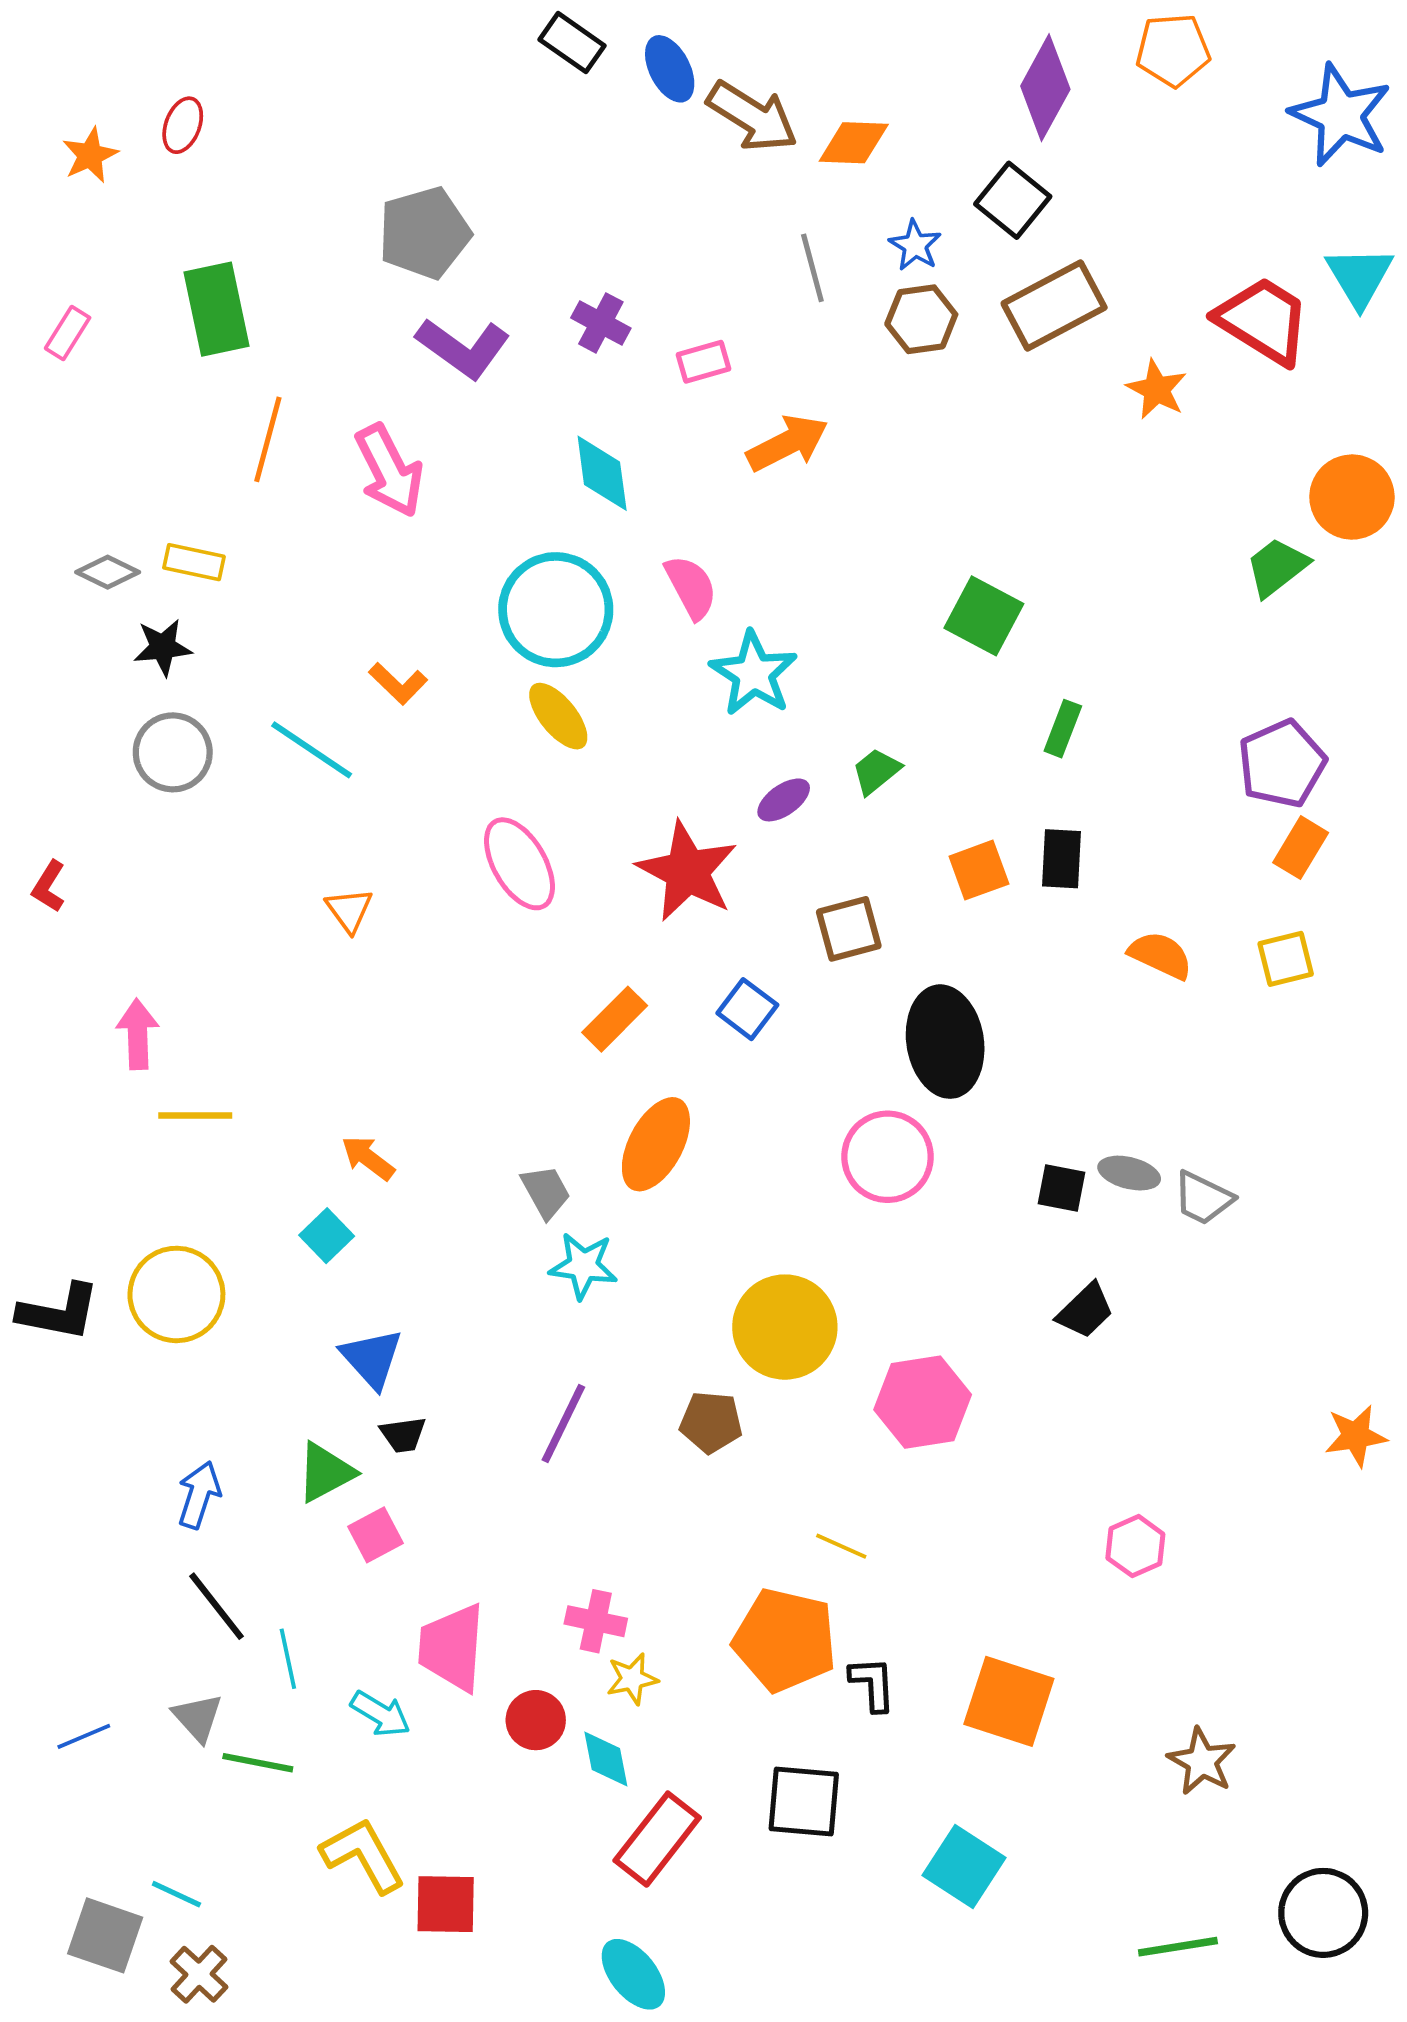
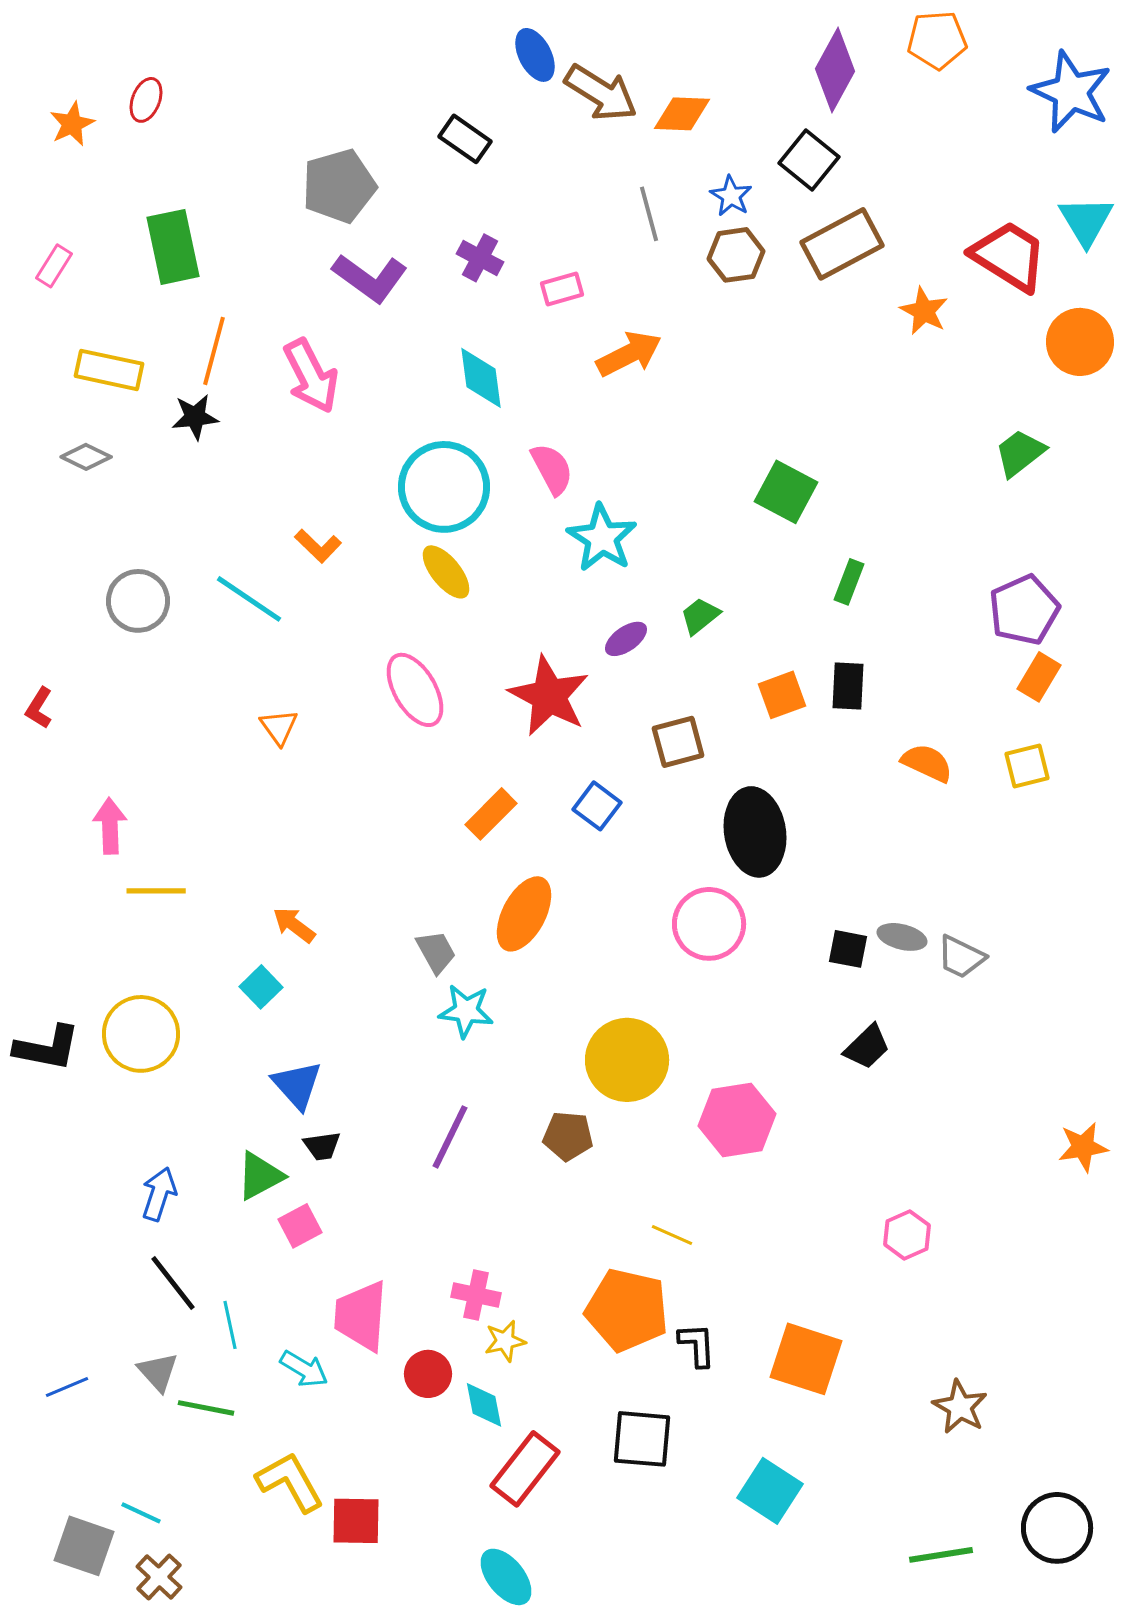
black rectangle: (572, 43) -> (465, 139), moved
orange circle: (1352, 497) -> (1080, 342), moved
yellow rectangle: (194, 562) -> (109, 370), moved, size x1.4
black star: (163, 647) -> (195, 417), moved

